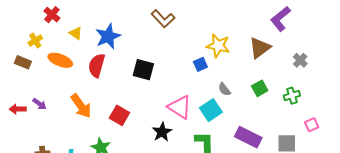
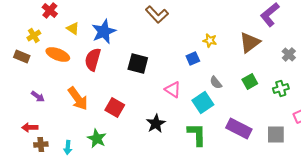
yellow star: (218, 46) -> (210, 40), size x0.6
pink triangle: (180, 107) -> (173, 90), moved, size x0.7
red arrow: (18, 109) -> (30, 128), moved

